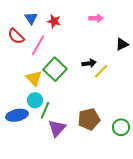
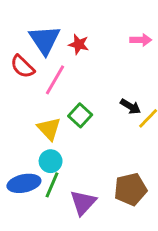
blue triangle: (31, 18) -> (45, 40), size x1.6
black arrow: (89, 63) -> (130, 106), turned 40
green square: (55, 69) -> (80, 115), size x0.7
green line: (45, 110) -> (52, 185), moved

